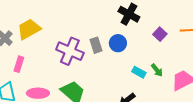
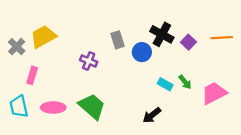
black cross: (129, 14) -> (162, 34), moved
gray rectangle: (96, 45) -> (117, 40), moved
purple cross: (70, 51) -> (89, 61), size x0.6

